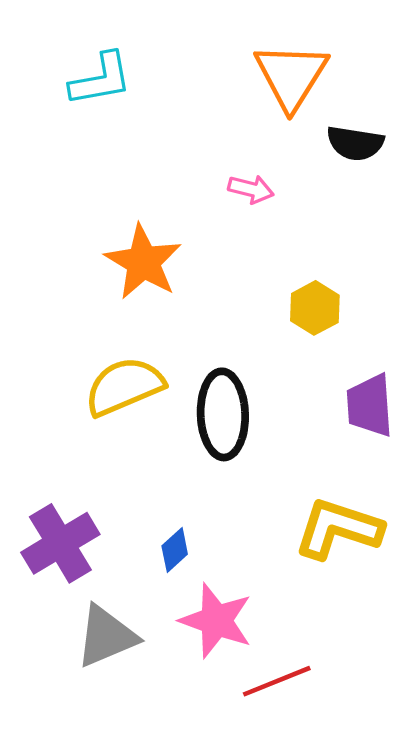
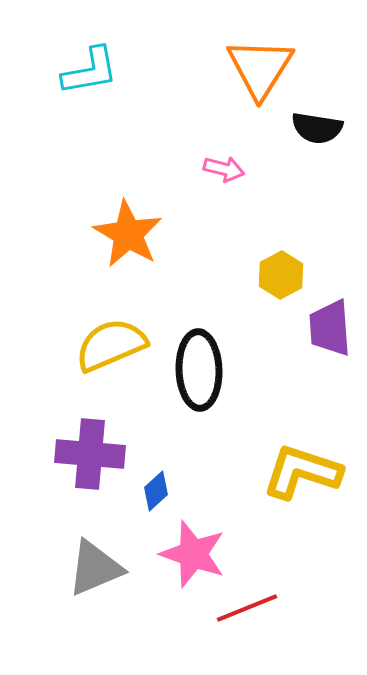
purple trapezoid: (370, 405) -> (330, 328), moved
purple cross: (60, 543) -> (90, 454), moved, turned 36

